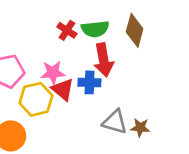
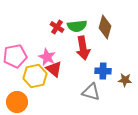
pink star: (53, 73) -> (47, 57), turned 30
blue cross: (89, 82) -> (103, 71), moved
brown star: (140, 128) -> (125, 80), moved

